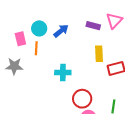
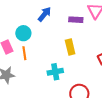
blue arrow: (61, 31) -> (45, 14), moved
yellow rectangle: (99, 54) -> (70, 47), moved

